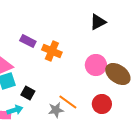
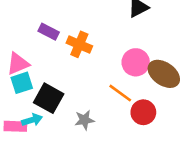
black square: (28, 93) -> (49, 98), size x1.6
orange line: (68, 102) -> (120, 93), moved

